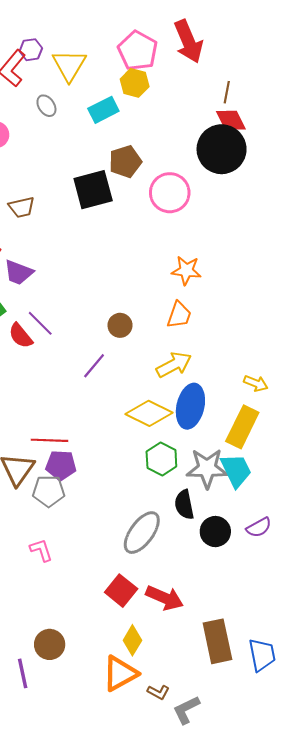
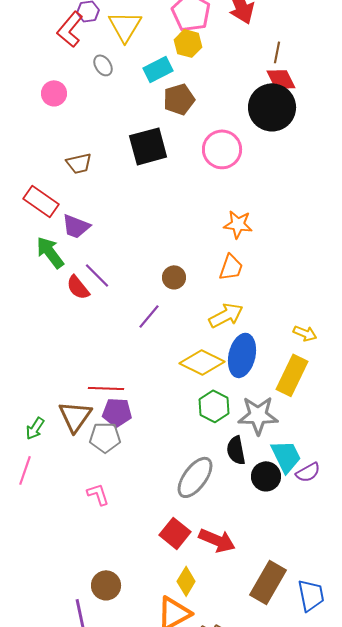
brown pentagon: (125, 162) -> (179, 99), moved
cyan trapezoid: (236, 470) -> (286, 456), moved
brown rectangle: (217, 641) -> (268, 582), turned 42

